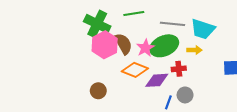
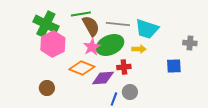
brown semicircle: (123, 44) -> (91, 26), moved

